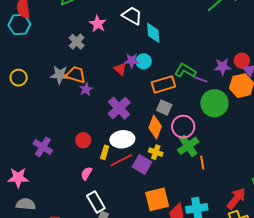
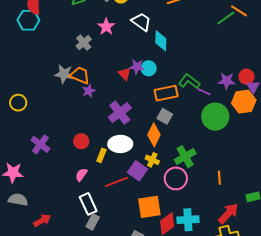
yellow circle: (19, 78) -> (18, 103), moved
pink circle: (183, 127) -> (176, 178), moved
red line: (121, 160) -> (117, 182), moved
orange line: (202, 163) -> (219, 178), moved

